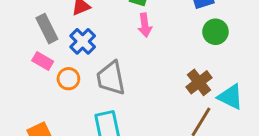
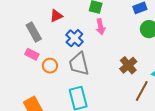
blue cross: (83, 41) -> (74, 38), moved
brown cross: (199, 82) -> (128, 65), moved

